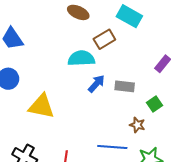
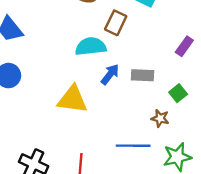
brown rectangle: (104, 39) -> (116, 23), turned -30
yellow triangle: (41, 106) -> (72, 99), moved

